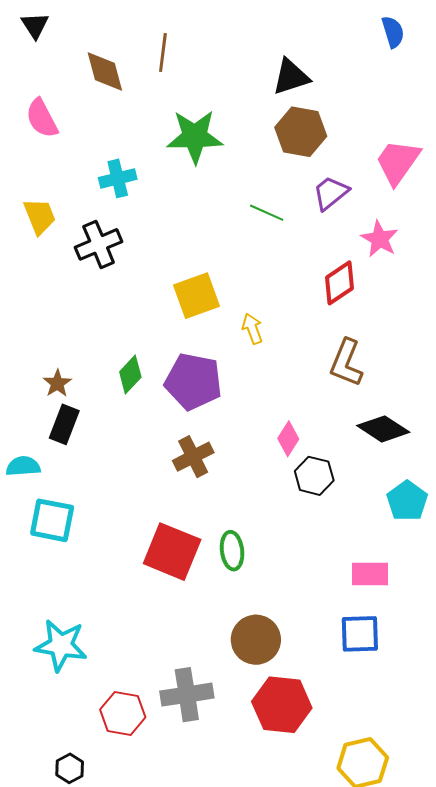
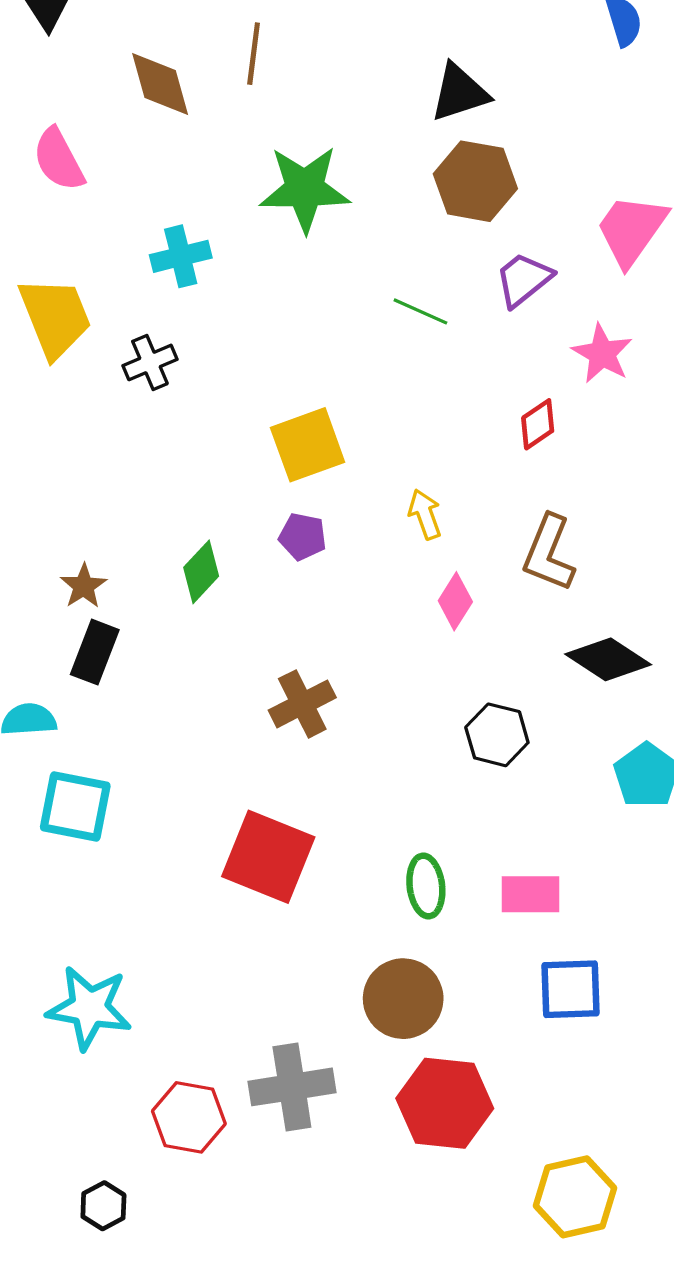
yellow trapezoid: (40, 216) -> (55, 317), size x1.4
black cross: (99, 244) -> (150, 362), size x0.7
red diamond: (340, 283) -> (538, 424), size x0.7
yellow arrow: (252, 329) -> (425, 514), moved
purple pentagon: (193, 382) -> (303, 537), moved, size x0.5
pink diamond: (288, 439) -> (455, 601), moved
green ellipse: (232, 551) -> (426, 886), moved
pink rectangle: (370, 574) -> (530, 894), moved

